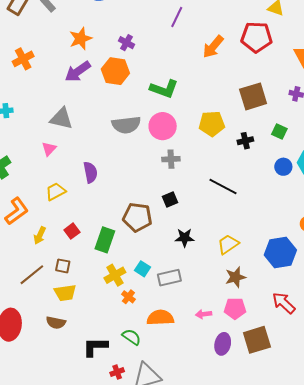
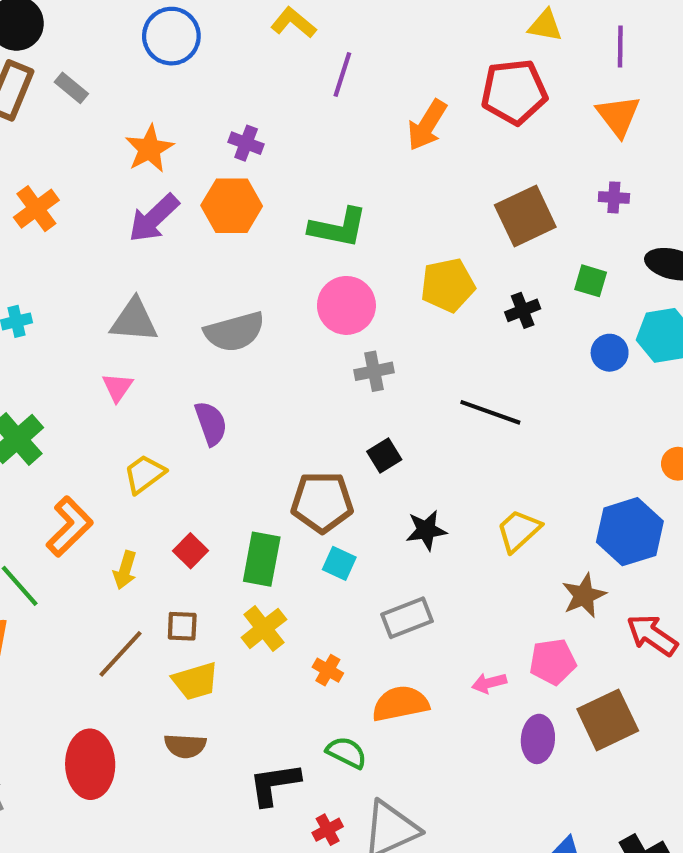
gray semicircle: (126, 125) -> (234, 332), moved
cyan square: (142, 269) -> (339, 563), moved
yellow cross: (115, 275) -> (264, 628), moved
brown star: (235, 277) -> (584, 595), moved

